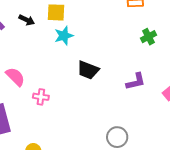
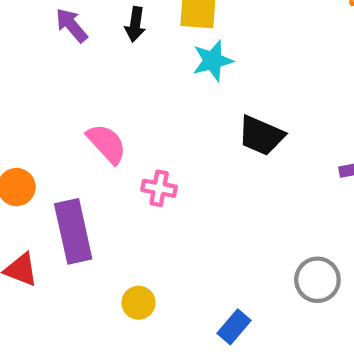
black arrow: (27, 20) -> (135, 24), turned 70

